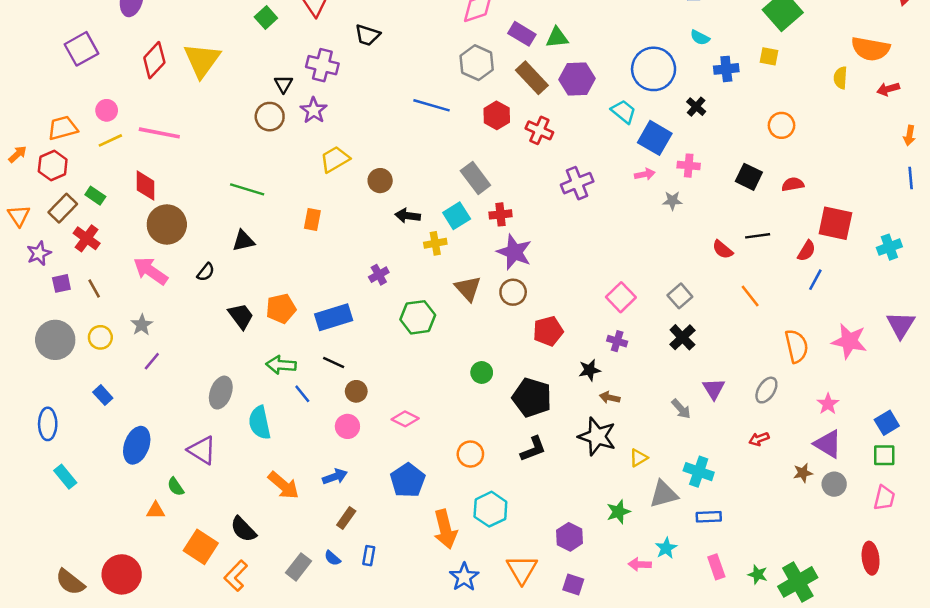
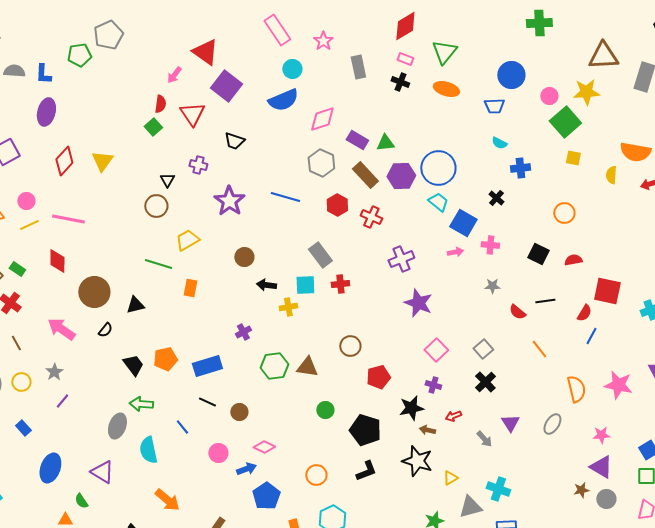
yellow square: (769, 56) -> (573, 158), moved
yellow triangle: (202, 60) -> (102, 161), size x0.7
purple cross: (322, 65) -> (198, 165), size x0.7
blue circle: (654, 69) -> (438, 168), moved
purple star: (314, 110) -> (229, 201), moved, size x1.4
yellow trapezoid: (335, 159) -> (187, 240), moved
green line: (247, 189) -> (158, 264), moved
gray star: (672, 201) -> (492, 286), moved
cyan square: (457, 216) -> (305, 285), turned 30
brown circle: (167, 224) -> (94, 292), moved
purple star: (514, 252) -> (418, 303), moved
brown triangle: (468, 288) -> (307, 367), moved, turned -40
green arrow: (281, 365) -> (141, 404), moved
black star: (590, 370) -> (411, 408), size x1.4
brown circle: (356, 391) -> (239, 412), moved
pink star: (828, 404) -> (601, 435), turned 30
red arrow: (759, 439) -> (453, 416), moved
blue arrow: (335, 477) -> (246, 469), moved

